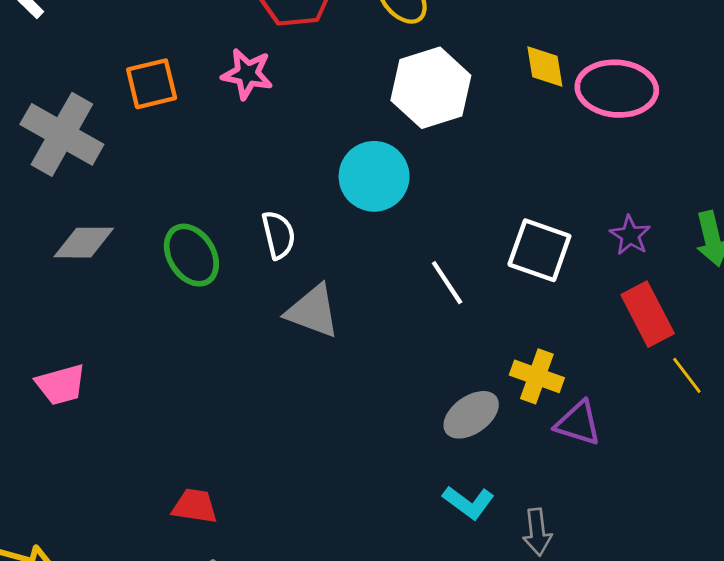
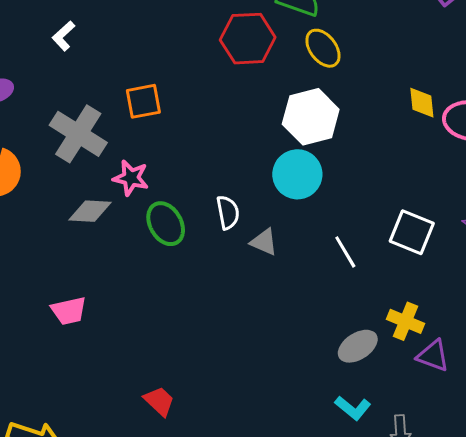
pink star: (247, 74) -> (131, 178), moved
white hexagon: (431, 88) -> (311, 117), moved
gray triangle: (313, 311) -> (264, 242), moved, size x0.7
red trapezoid: (195, 506) -> (159, 401), turned 32

